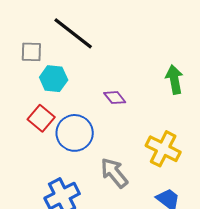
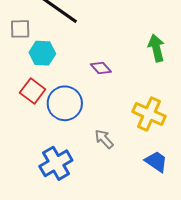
gray arrow: (114, 173) -> (104, 139), size x0.7

